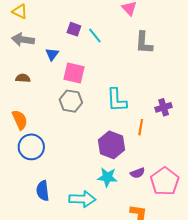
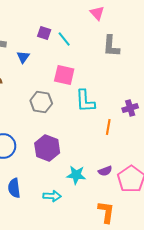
pink square: (74, 73) -> (64, 75), moved
purple hexagon: (112, 145) -> (47, 148), moved
cyan arrow: (82, 199) -> (52, 196), size x0.7

